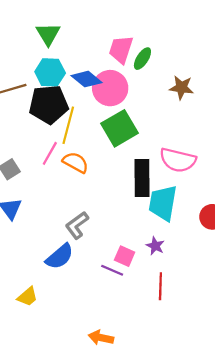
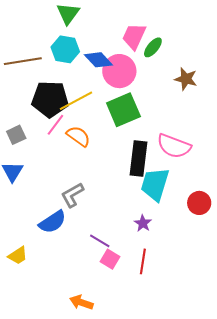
black pentagon: (49, 104) -> (50, 99), moved
yellow line: (68, 125) -> (76, 101), turned 40
pink square: (125, 256) -> (110, 259), moved

